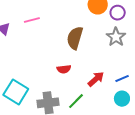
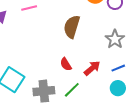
gray star: (116, 37) -> (115, 39), moved
red semicircle: (64, 69) -> (66, 64), moved, turned 64

